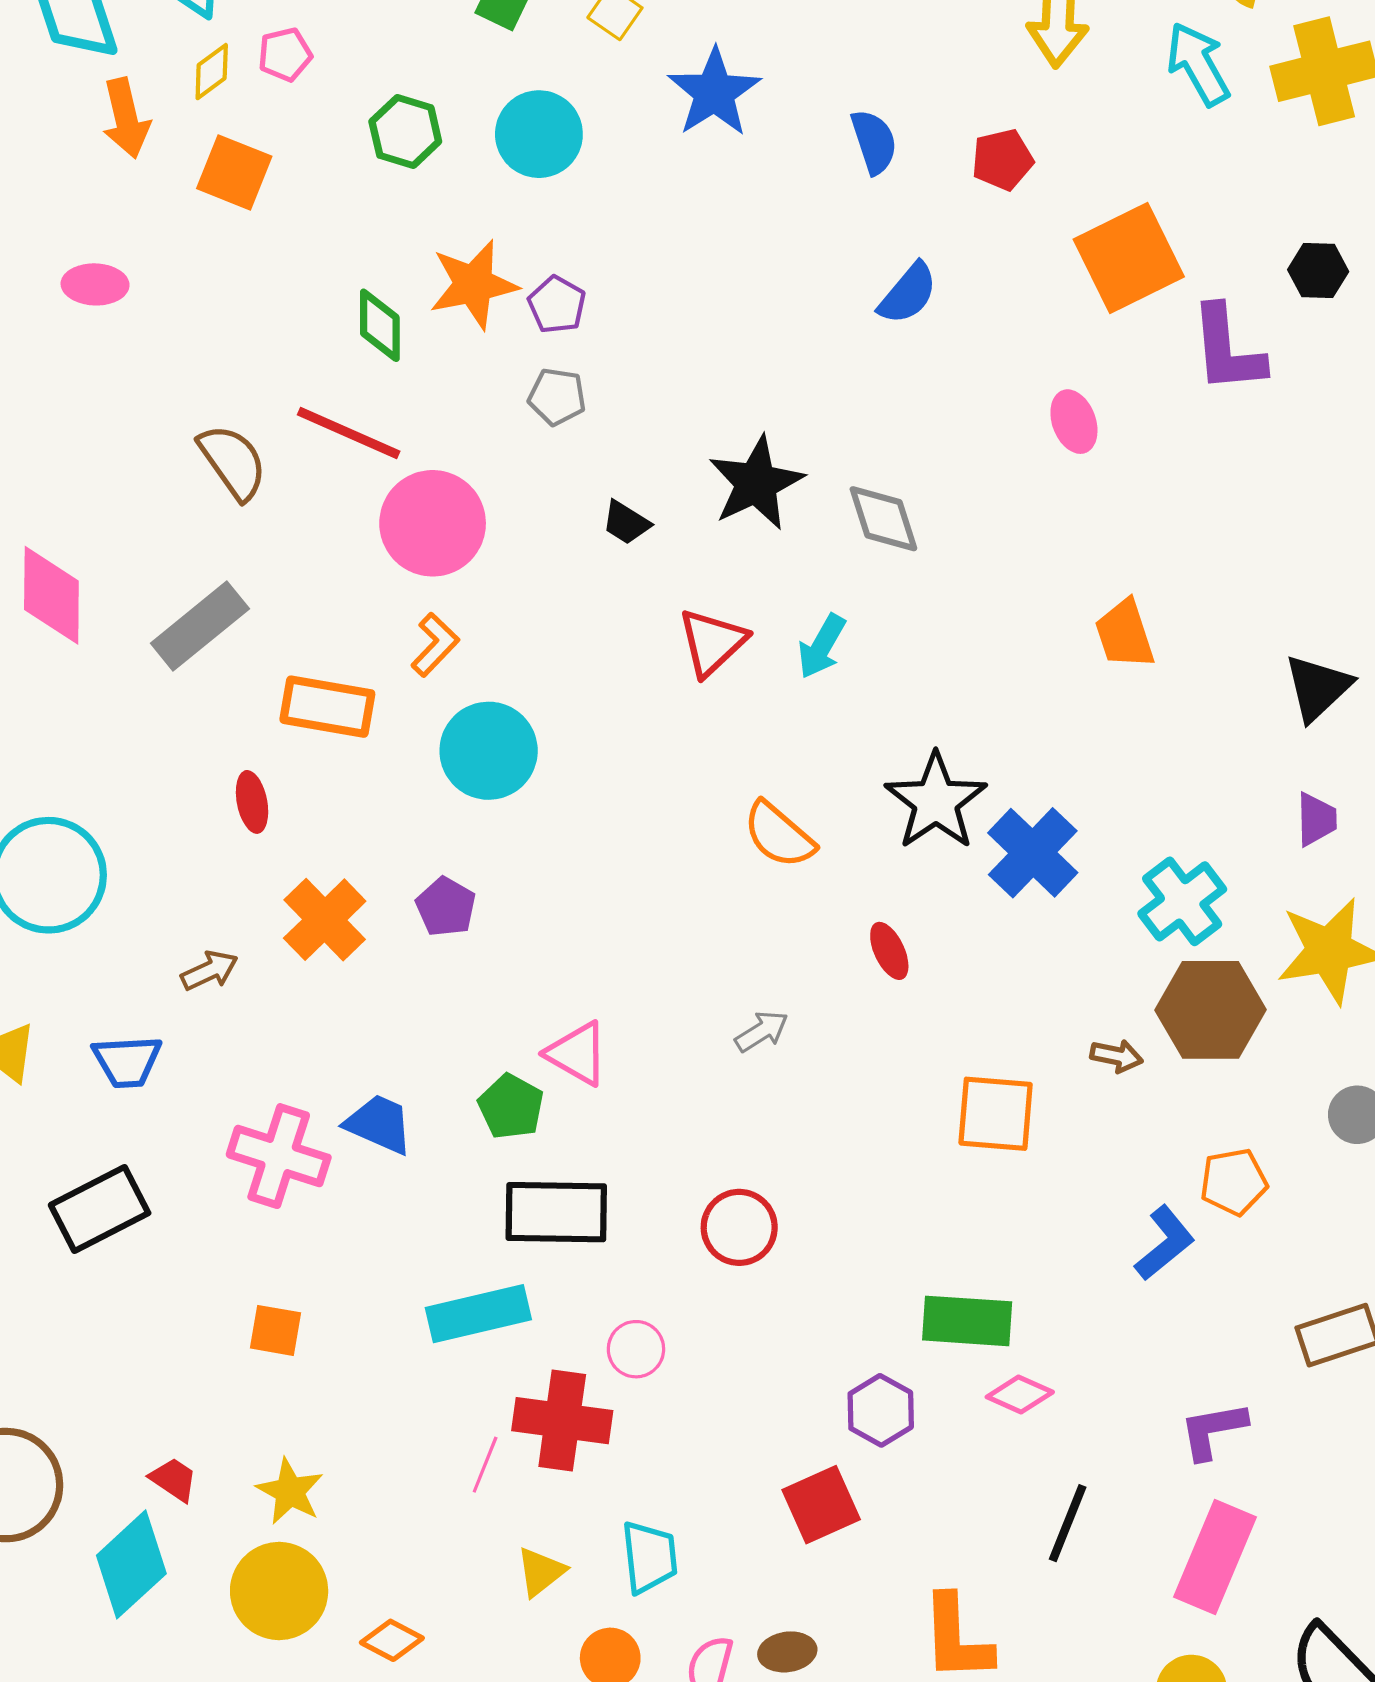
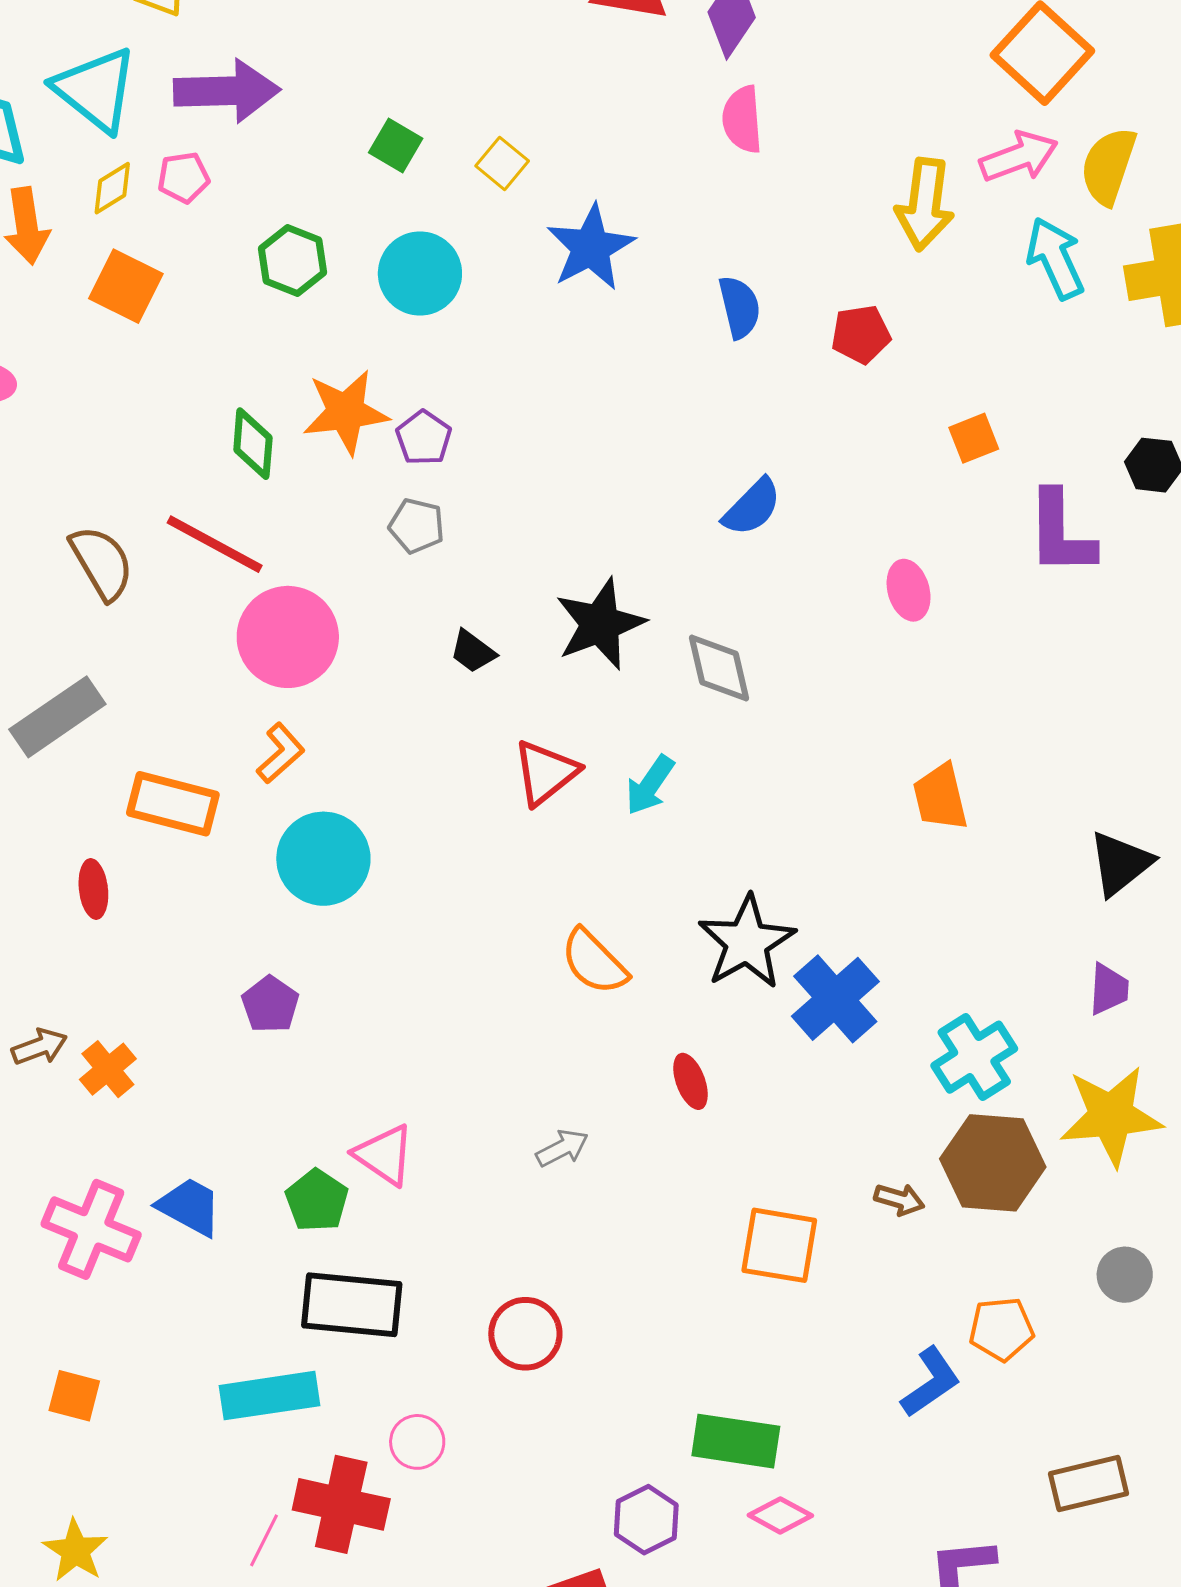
orange square: (1129, 258) -> (974, 438), size x0.5
blue semicircle: (908, 293) -> (752, 507), moved
orange cross: (325, 920) -> (108, 1069), moved, size x0.7

